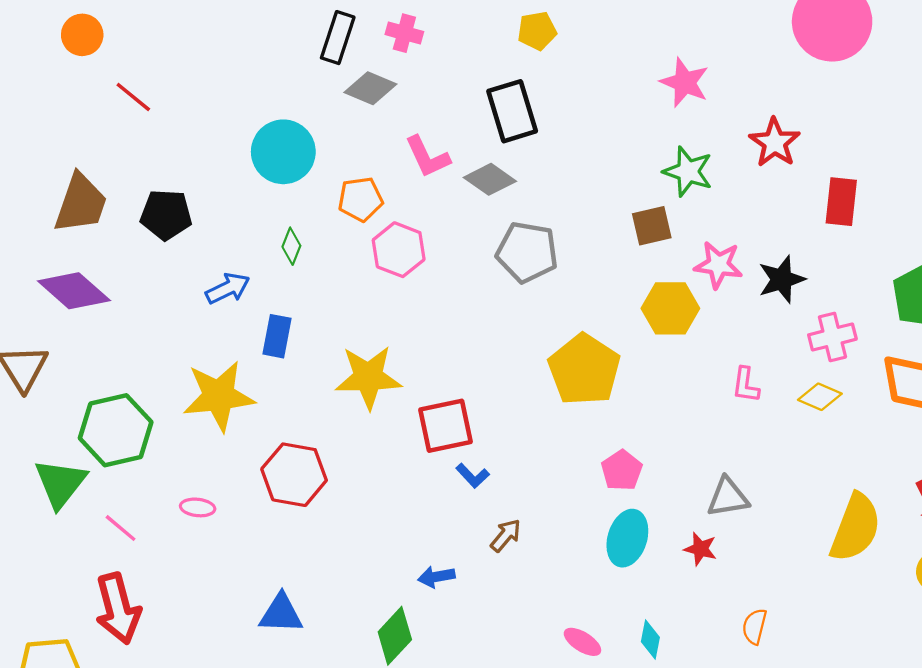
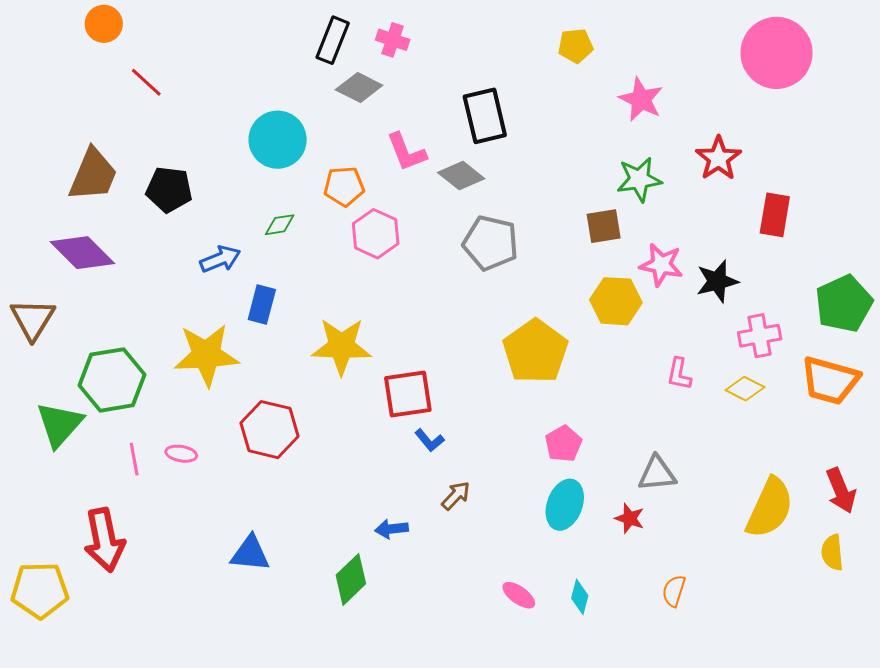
yellow pentagon: (537, 31) -> (576, 46), moved
green star: (688, 171) -> (639, 179), turned -30
green diamond: (291, 246) -> (280, 225), turned 56
pink line: (121, 528) -> (134, 459), moved, turned 36

